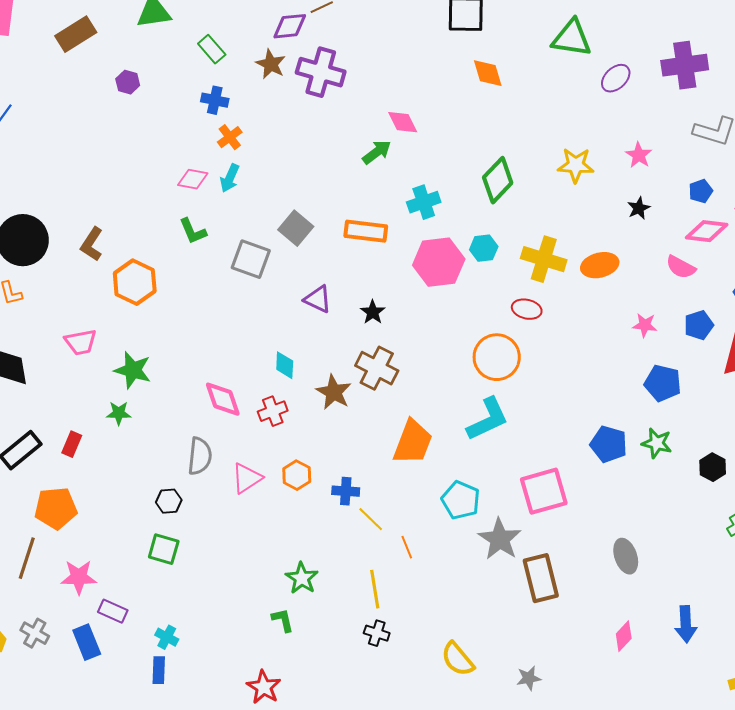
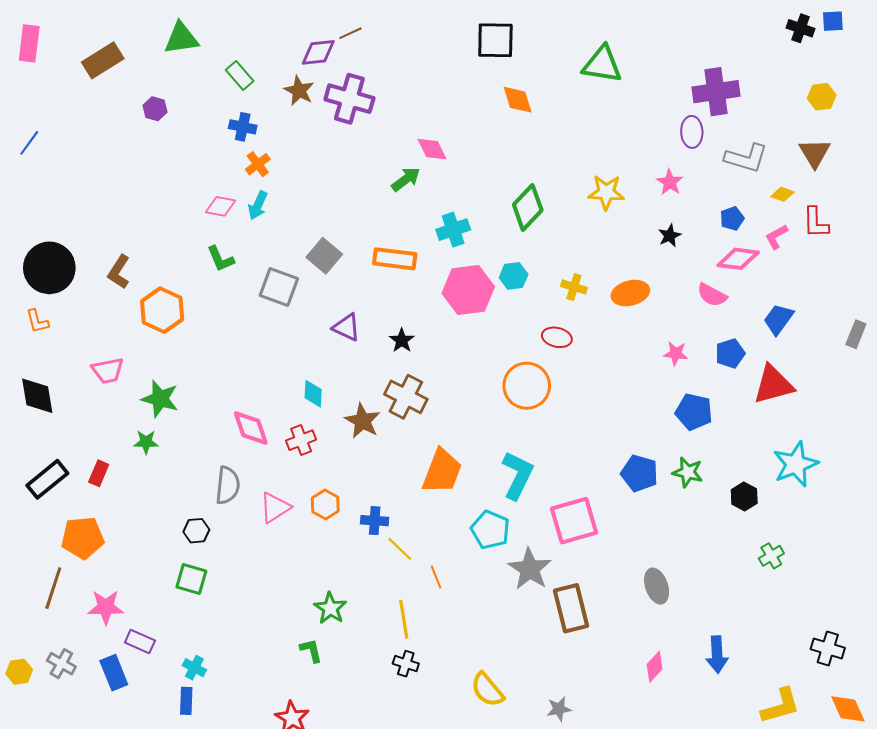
purple ellipse: (616, 78) -> (692, 132), moved, turned -48
yellow cross: (544, 259) -> (574, 287), size x0.6
cyan L-shape: (488, 419) -> (518, 475), moved, turned -39

